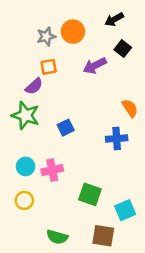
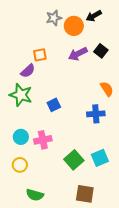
orange circle: (73, 32) -> (74, 26), moved
gray star: (46, 36) -> (54, 18), moved
black square: (123, 49) -> (101, 51), moved
green square: (90, 194) -> (74, 160), turned 30
cyan square: (125, 210) -> (100, 158), moved
green semicircle: (57, 237) -> (35, 195), moved

